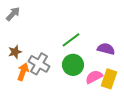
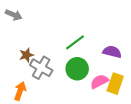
gray arrow: (13, 14) -> (14, 15), turned 70
brown star: (15, 52) -> (26, 55), moved
orange arrow: (23, 72) -> (20, 91), moved

